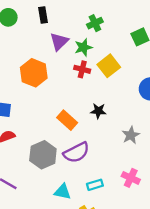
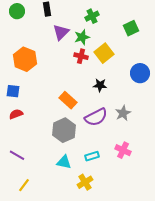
orange hexagon: (34, 73) -> (25, 59), moved
black star: (98, 111) -> (100, 85), moved
purple semicircle: (76, 152) -> (96, 117), moved
gray hexagon: (43, 155) -> (64, 130), moved

